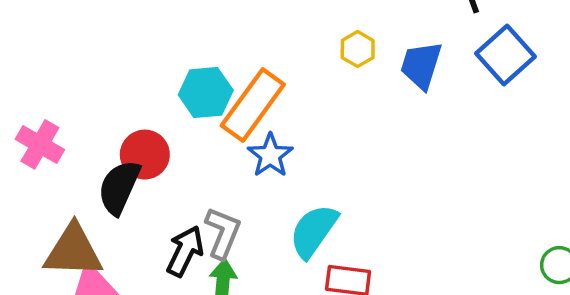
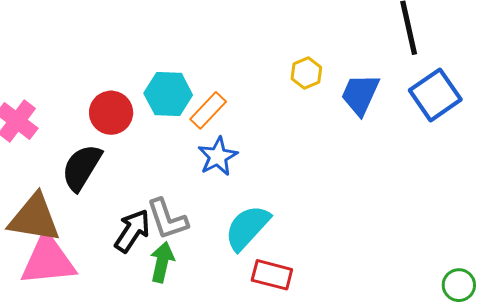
orange rectangle: (253, 105) -> (208, 110), size x0.6
red circle: (145, 155) -> (111, 113), moved
gray L-shape: (223, 233) -> (167, 219), turned 132

